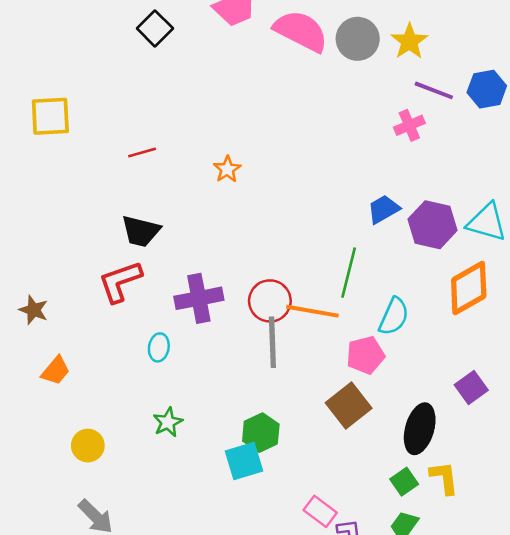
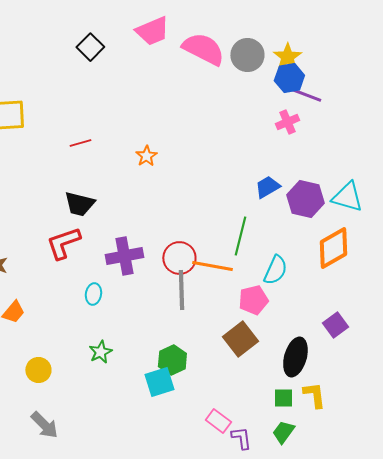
blue hexagon: (487, 89) -> (289, 78), moved
green square: (404, 482) -> (283, 398), turned 35

